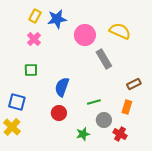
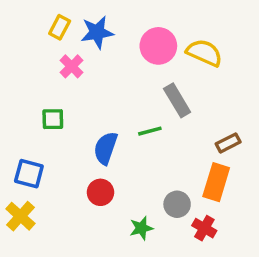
pink circle: (85, 35) -> (158, 46), moved
pink cross: (34, 39) -> (72, 66), moved
green line: (94, 102) -> (150, 131), moved
orange rectangle: (127, 107) -> (216, 182), size x1.5

